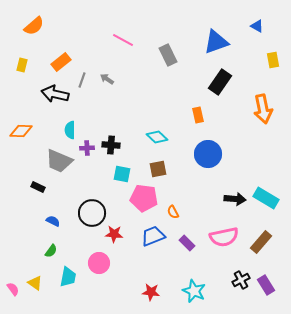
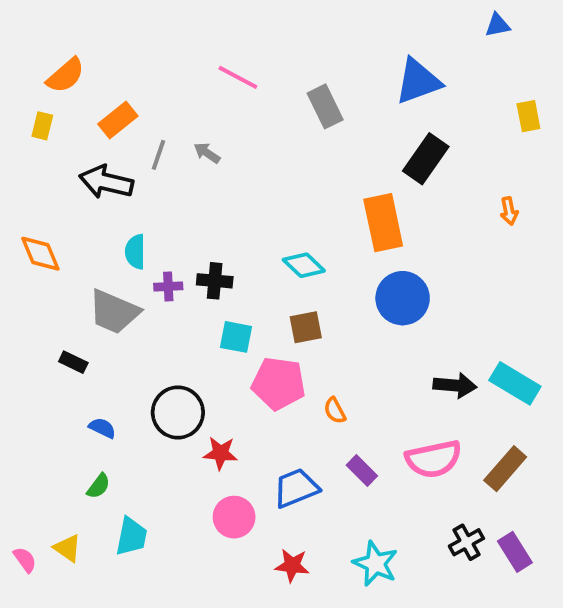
orange semicircle: (34, 26) -> (66, 75), moved
blue triangle: (257, 26) -> (497, 25), moved, turned -40
orange arrow: (263, 109) -> (509, 211), size x0.5
orange rectangle: (198, 115) -> (383, 223), size x1.8
orange diamond: (21, 131) -> (40, 254), turned 65
blue trapezoid: (153, 236) -> (296, 488), moved
pink circle: (99, 263) -> (234, 517), moved

